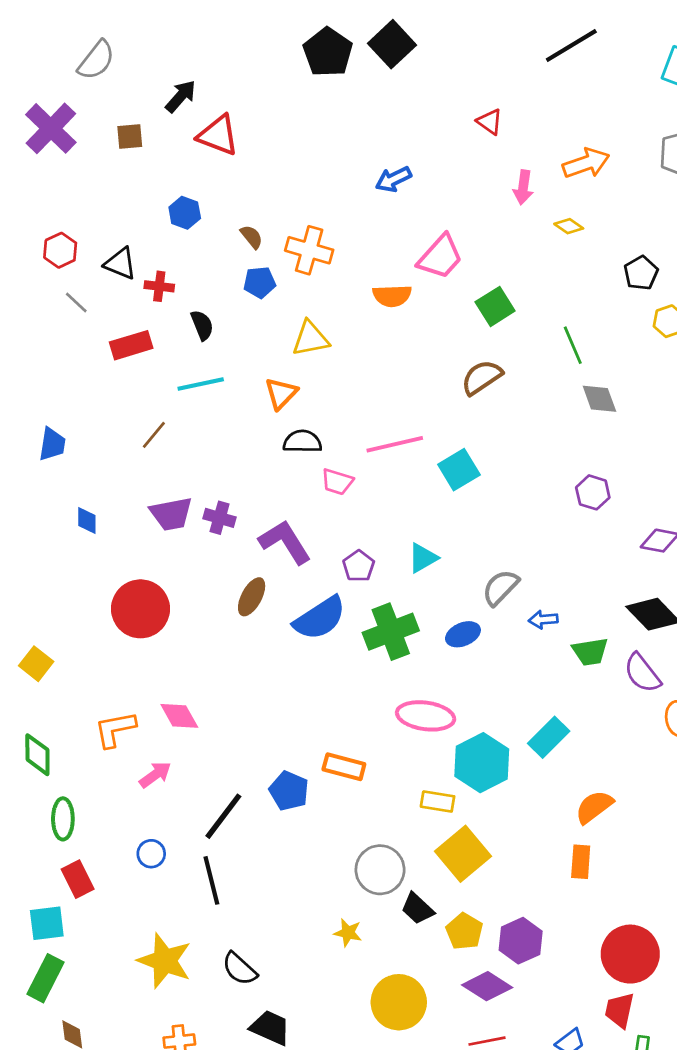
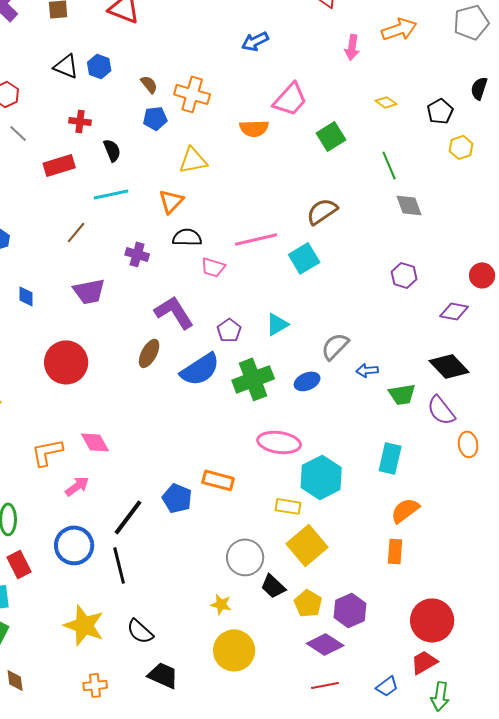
yellow diamond: (569, 226) -> (386, 102), moved
black triangle: (120, 264) -> (66, 66), moved
brown semicircle: (482, 377) -> (322, 211), moved
purple cross: (219, 518) -> (137, 254), moved
cyan rectangle: (549, 737) -> (390, 458), moved, turned -32
blue circle: (151, 854) -> (74, 545), size x1.8
yellow circle: (399, 1002) -> (234, 650), moved
red trapezoid: (620, 1010) -> (424, 662), turned 48

